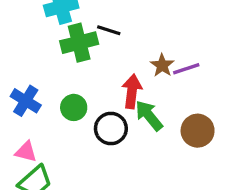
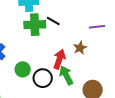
purple line: (186, 69) -> (97, 27), moved
green circle: (74, 107) -> (23, 69), moved

